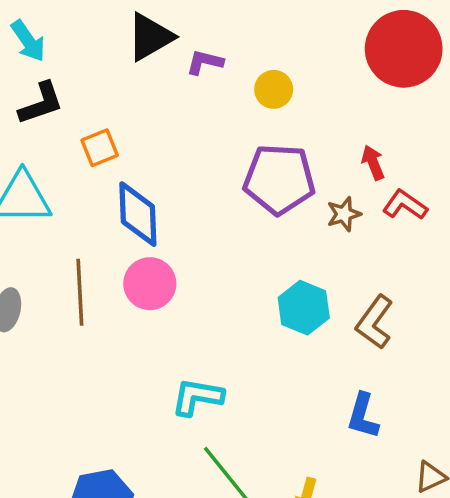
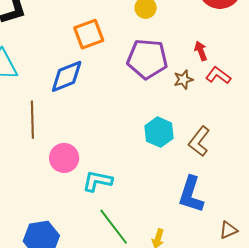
orange square: (100, 148) -> (89, 34), moved, size x1.4
blue diamond: (138, 214) -> (67, 76), turned 69
pink circle: (150, 284) -> (64, 158), moved
blue L-shape: (363, 416) -> (191, 194), size x1.4

